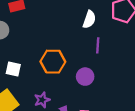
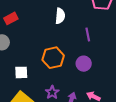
white semicircle: (89, 19) -> (60, 16), moved

